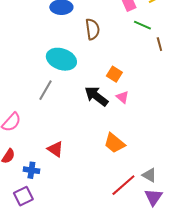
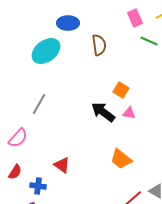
cyan ellipse: (61, 59) -> (46, 51), moved, turned -56
gray line: (45, 90) -> (39, 104), moved
pink triangle: (122, 97) -> (129, 113), turned -32

